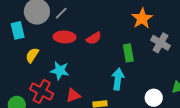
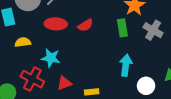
green rectangle: (128, 53) -> (122, 28), moved
yellow semicircle: (32, 55) -> (23, 42), turned 49
cyan arrow: (118, 79) -> (126, 65), moved

